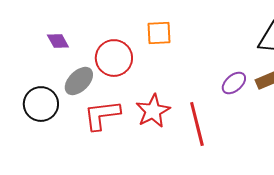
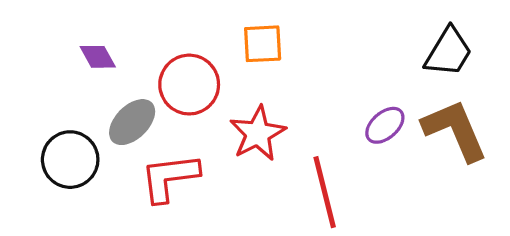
red star: (153, 111) -> (258, 133), moved

